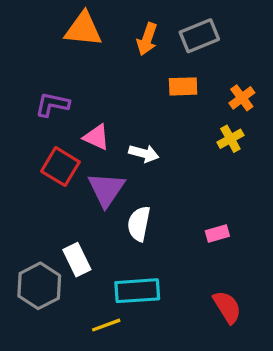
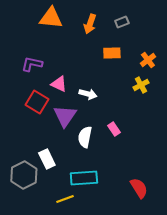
gray rectangle: (199, 36) -> (122, 22), size x0.6
pink rectangle: (217, 234) -> (114, 129), moved, turned 72

